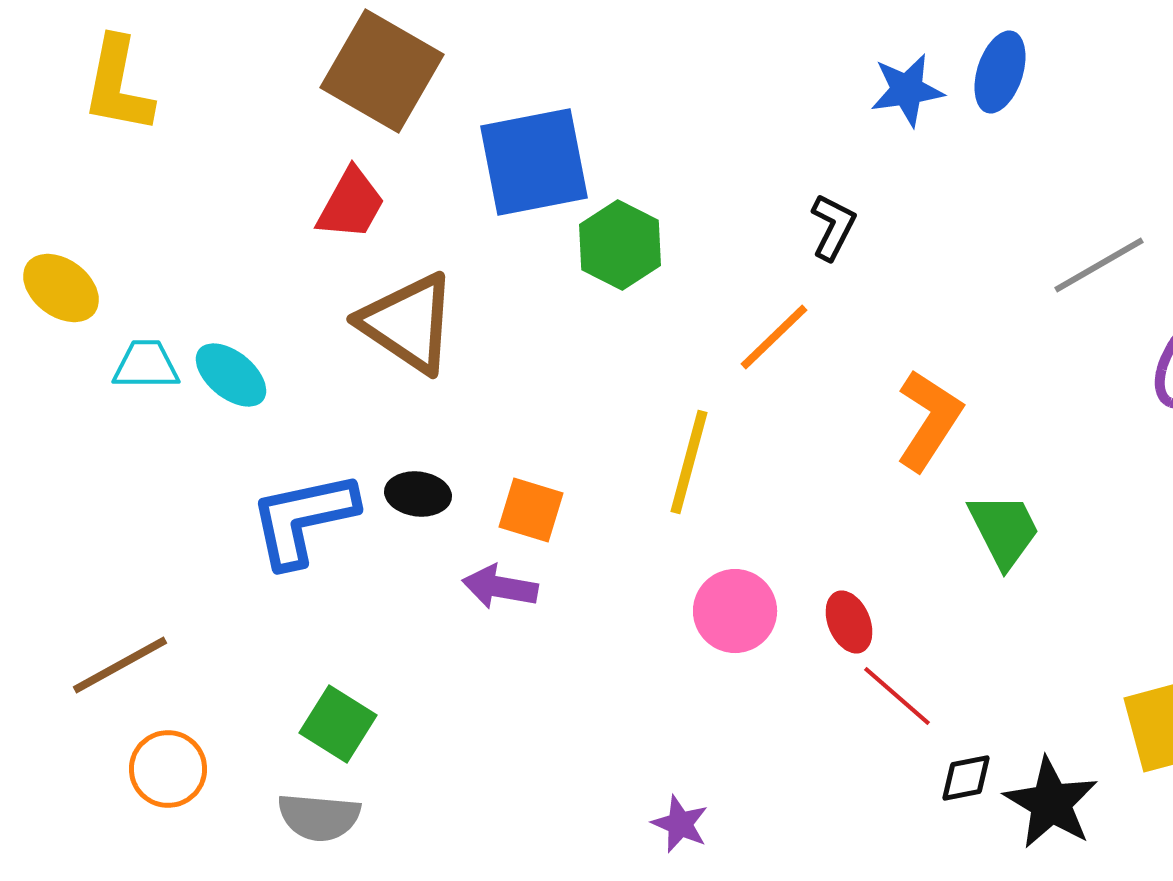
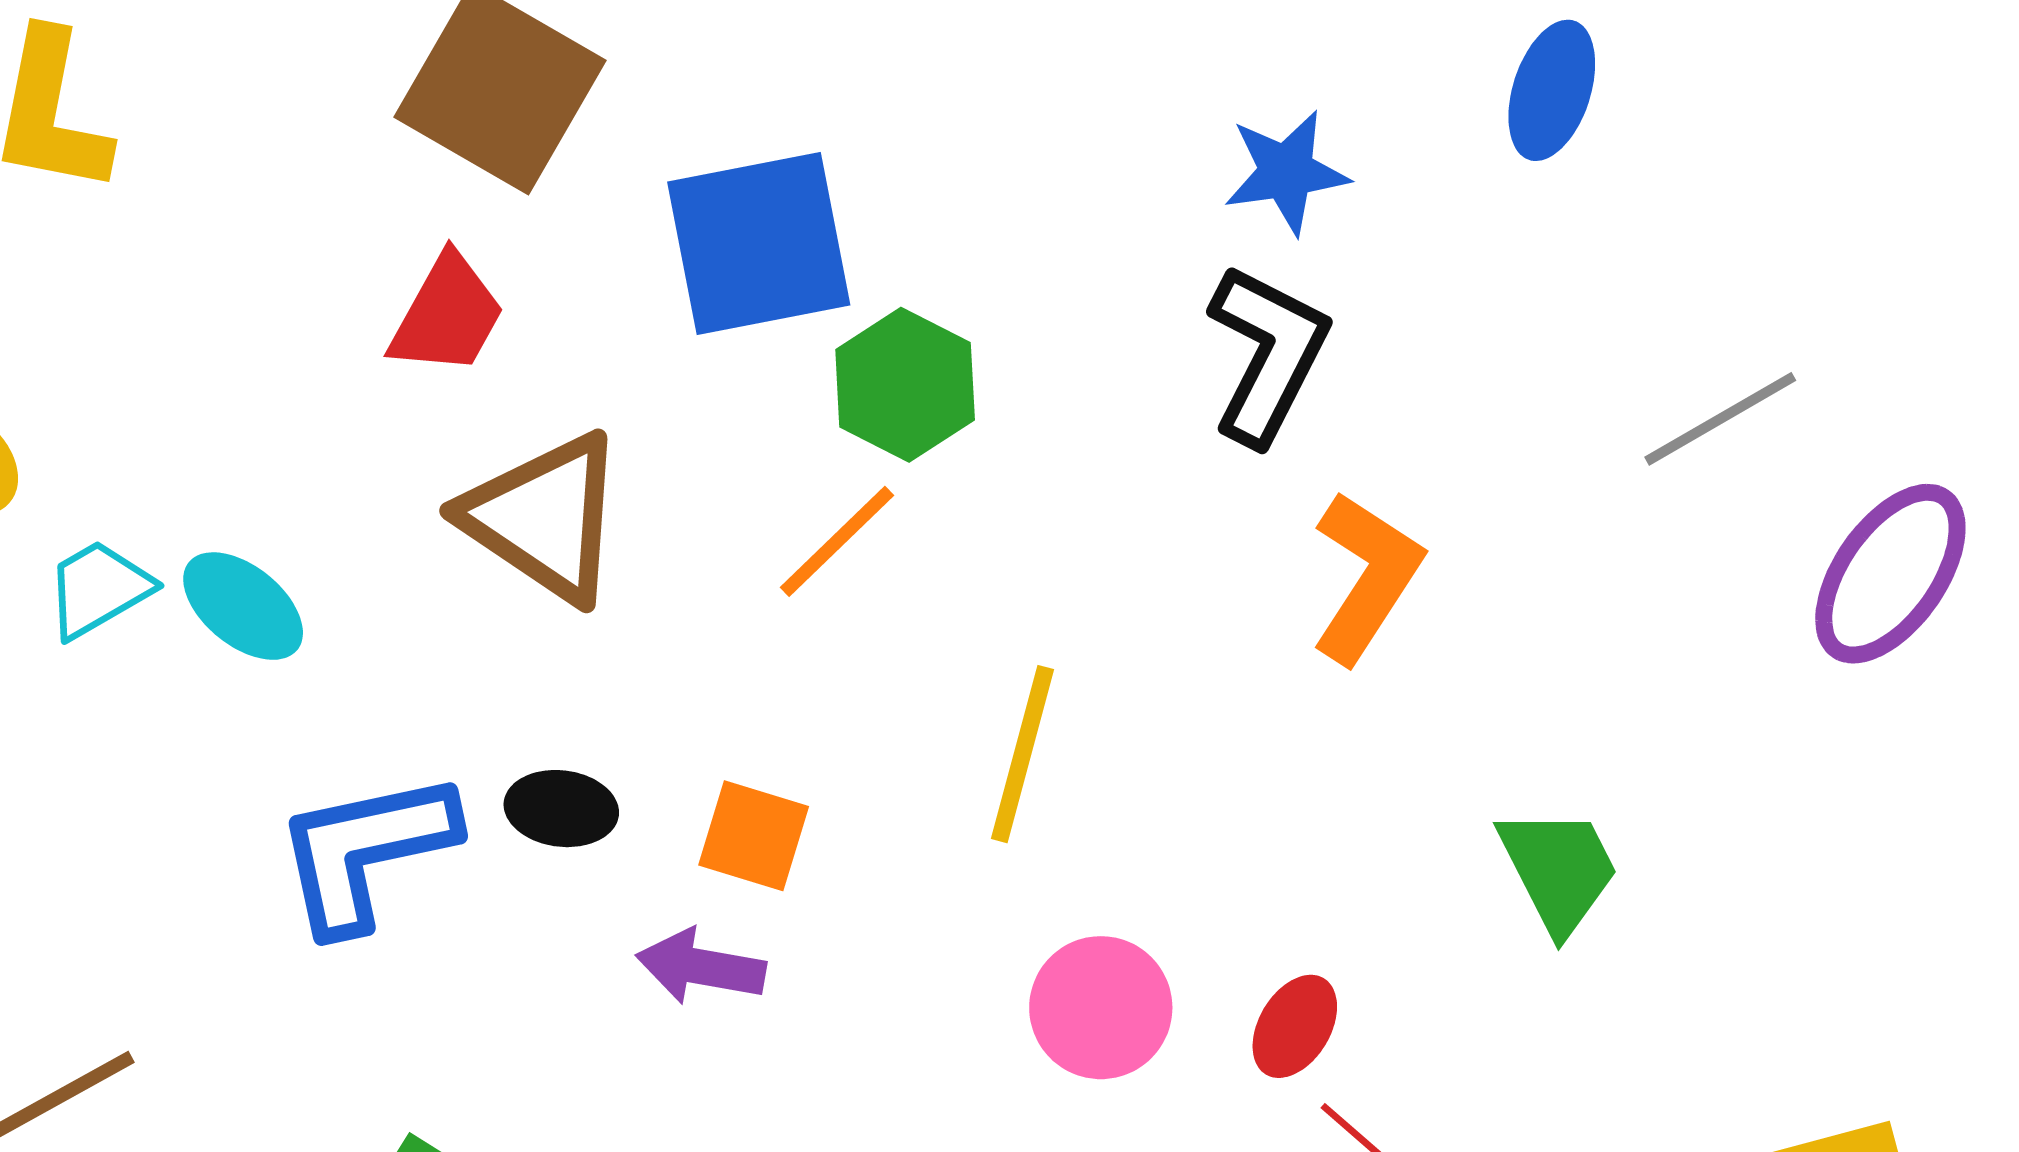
blue star: (907, 90) -> (1286, 172), moved
black L-shape: (833, 227) -> (1268, 354), size x1.6
orange line: (774, 337) -> (837, 541), moved
cyan trapezoid: (146, 365) -> (98, 589), turned -30
orange L-shape: (929, 420) -> (1366, 577), moved
red ellipse: (849, 622) -> (1295, 1026), turned 54

